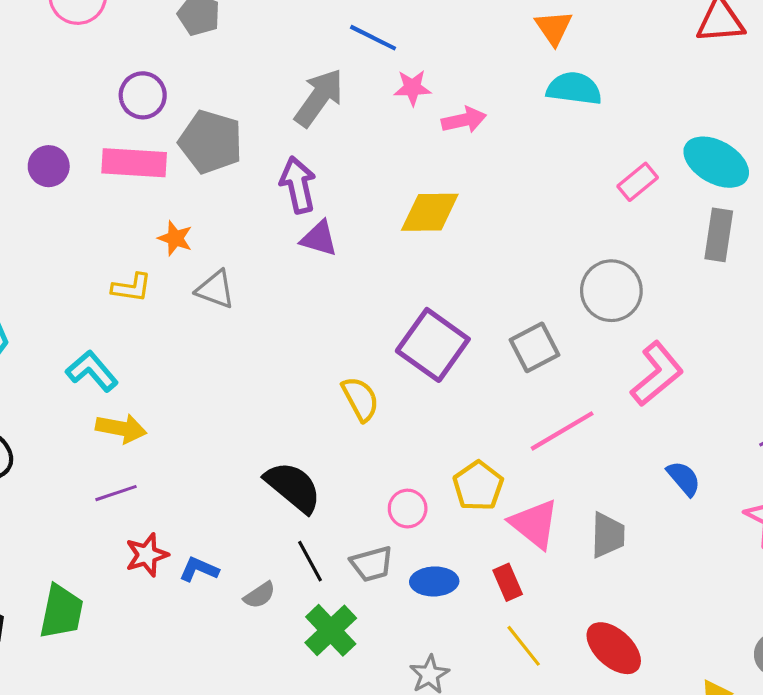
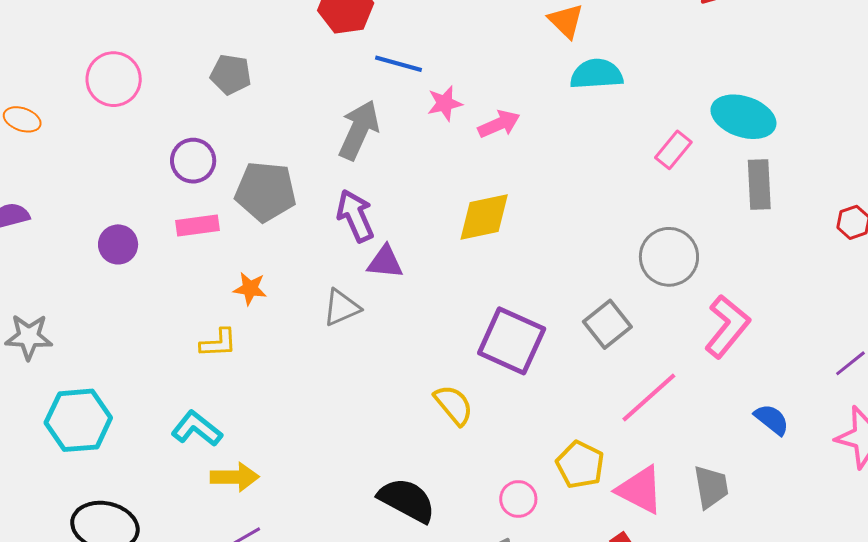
pink rectangle: (134, 163) -> (198, 225), size x0.7
gray triangle: (215, 289) -> (341, 308), moved, turned -33

